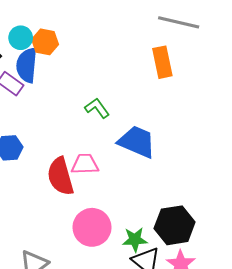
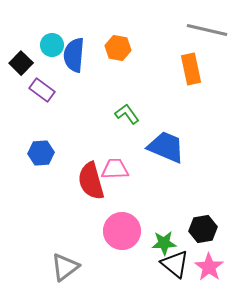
orange hexagon: (45, 42) -> (118, 48), moved
blue semicircle: (27, 65) -> (74, 55), moved
black hexagon: (175, 225) -> (203, 229), size x0.7

